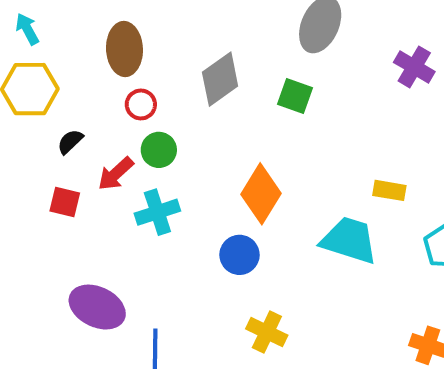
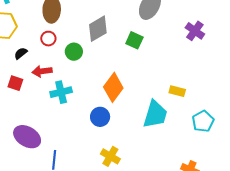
red circle: (141, 104) -> (48, 39), moved
green circle: (159, 150) -> (74, 52), moved
red arrow: (116, 174) -> (42, 71), turned 30
cyan trapezoid: (349, 240) -> (155, 114), turned 84

